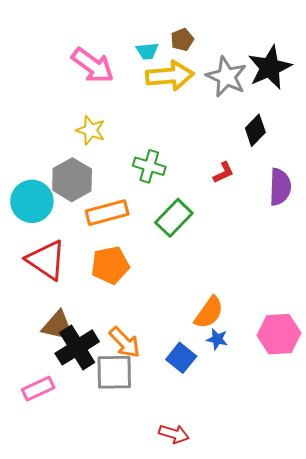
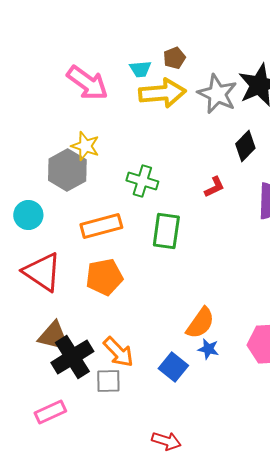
gray hexagon: (72, 180) -> (67, 170), moved
cyan circle: (32, 201) -> (28, 215), size x0.7
green rectangle: (174, 218) -> (166, 231), turned -36
gray square: (114, 372) -> (108, 381), size x0.7
pink rectangle: (38, 389) -> (50, 412), moved

